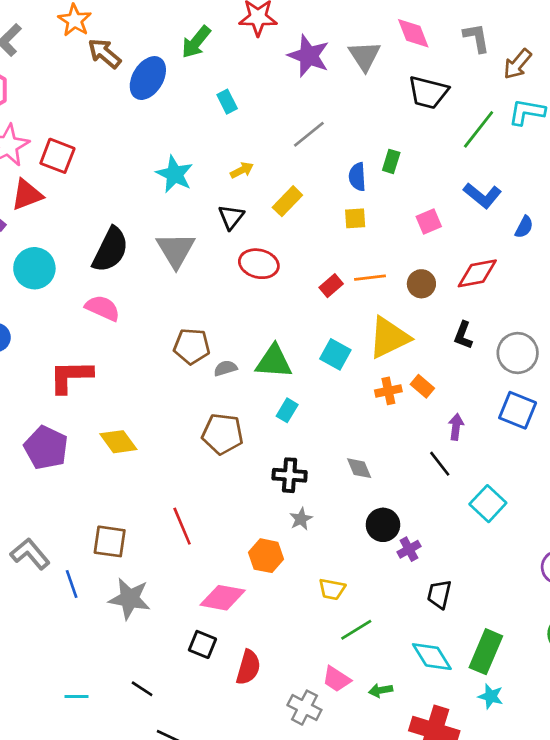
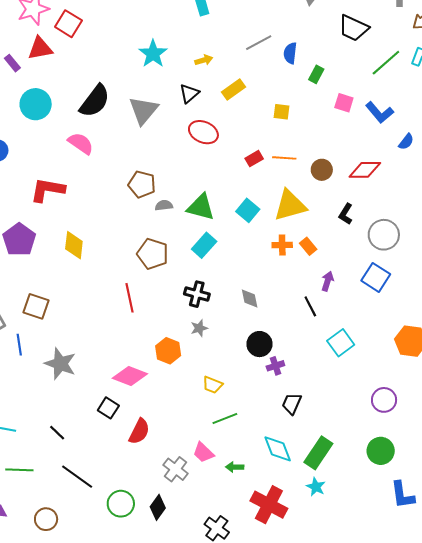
blue semicircle: (357, 177) -> (290, 53), moved
pink square: (429, 221) -> (344, 103), moved, turned 30
cyan rectangle: (287, 410) -> (204, 245), size x1.4
yellow diamond: (118, 442) -> (74, 245), turned 32
red line: (182, 526) -> (130, 298), moved
brown square: (110, 541) -> (36, 306), moved

